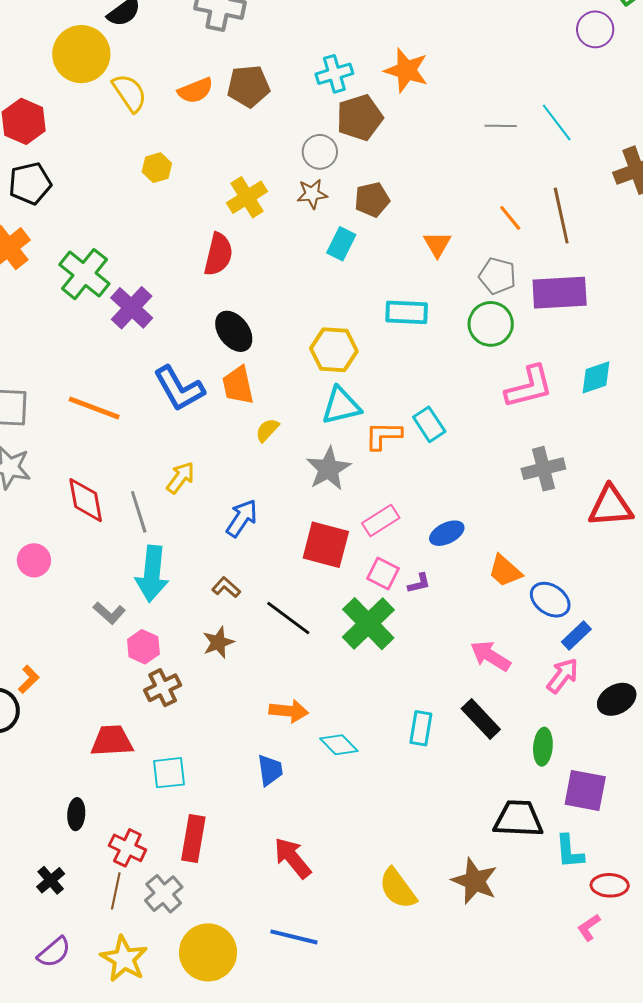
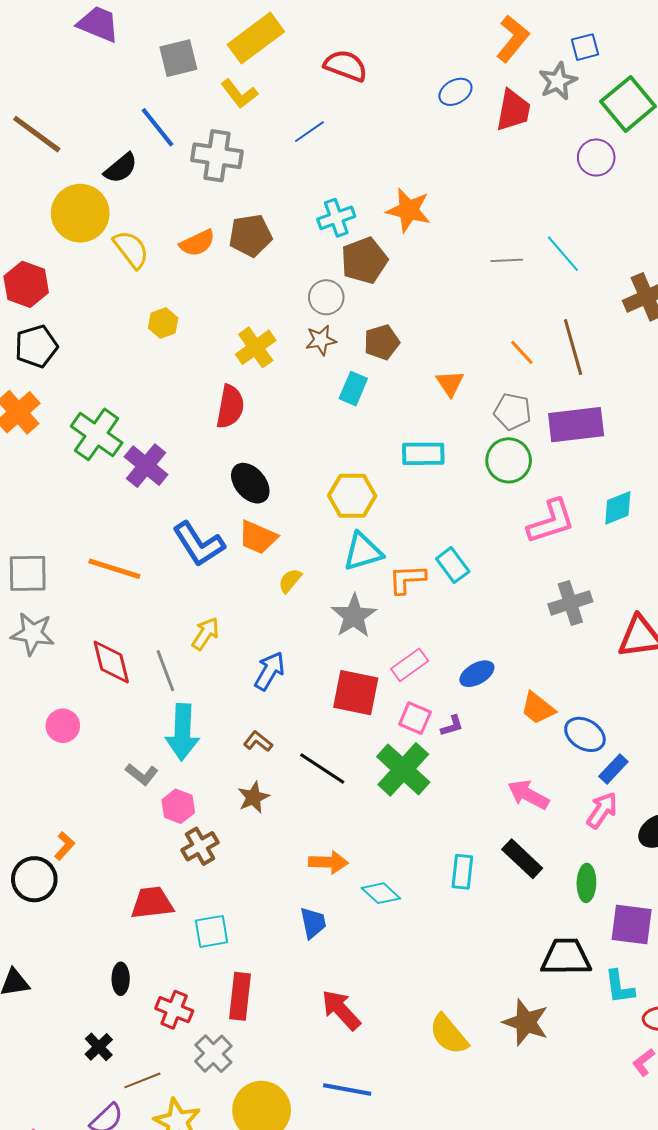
orange trapezoid: (238, 385) -> (258, 537), turned -51
brown line: (116, 891) -> (142, 1080), moved, turned 60

